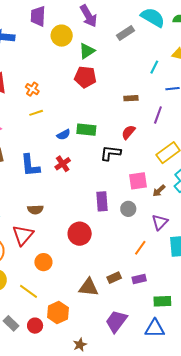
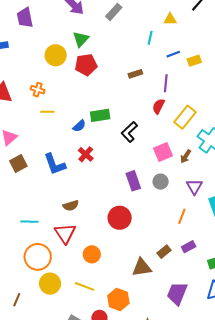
yellow circle: (62, 36) -> (56, 55), moved
yellow line: (36, 113) -> (47, 112), turned 32
red semicircle: (128, 132) -> (158, 106), moved
black L-shape: (111, 153) -> (129, 132), turned -35

